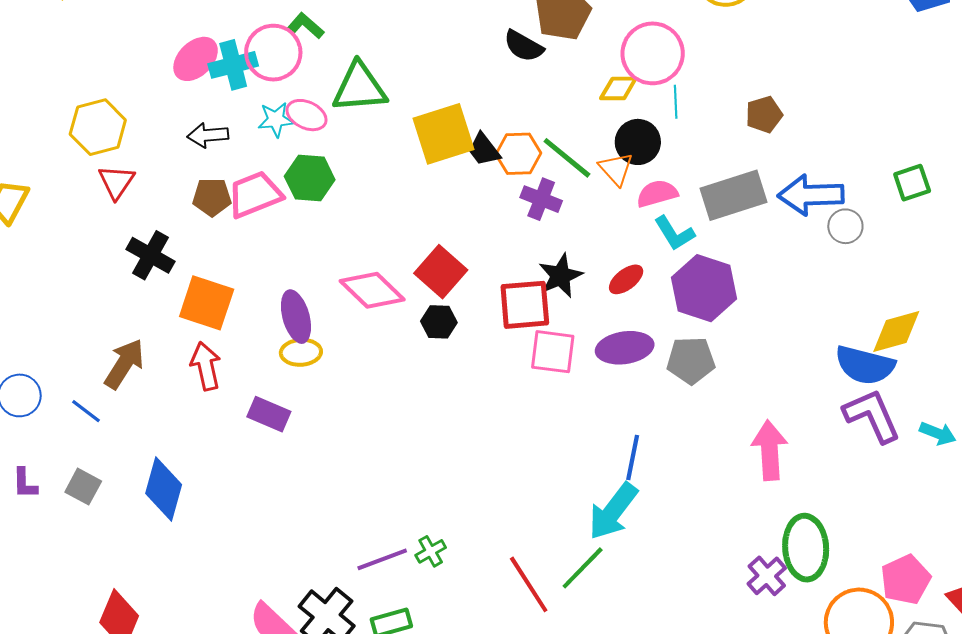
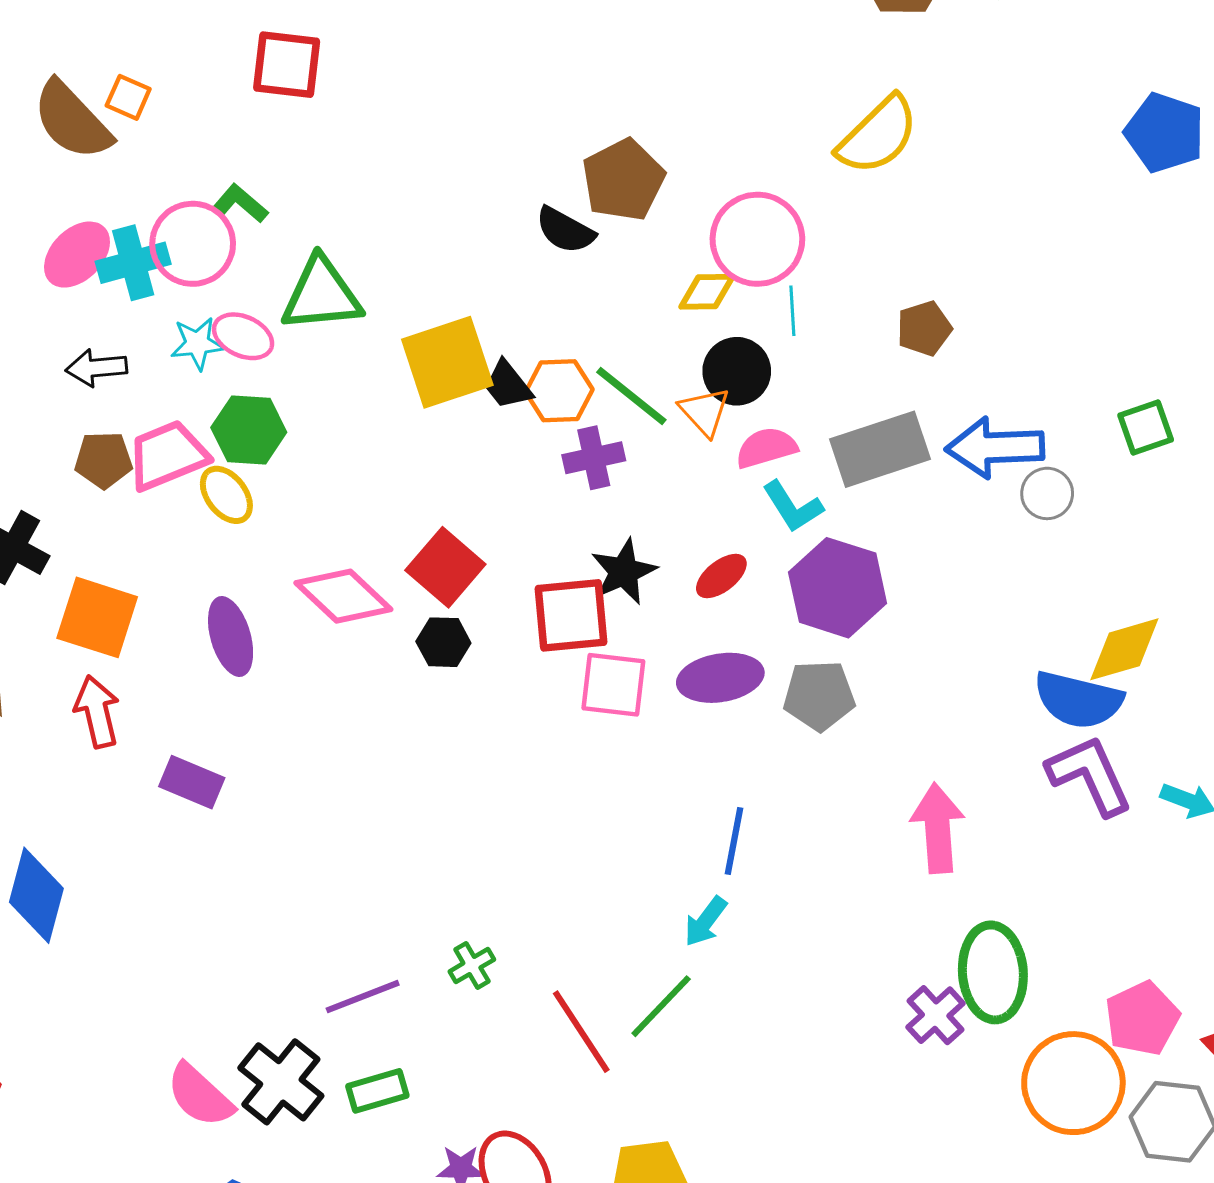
purple cross: (541, 199) -> (594, 458), turned -33
yellow ellipse: (301, 352) -> (226, 495), moved, turned 57
cyan arrow: (613, 511) -> (706, 921), size x0.6
green cross: (431, 551) -> (472, 965), moved

